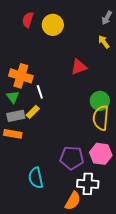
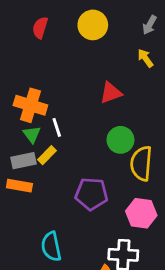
yellow circle: (53, 25) -> (93, 25), moved
green triangle: (13, 97) -> (32, 134), moved
green circle: (100, 101) -> (120, 140), moved
purple pentagon: (72, 158) -> (91, 194), moved

